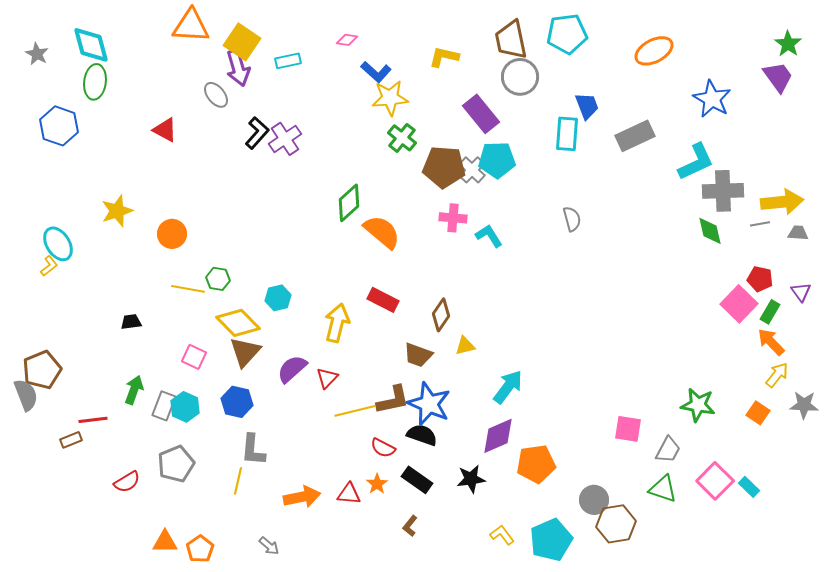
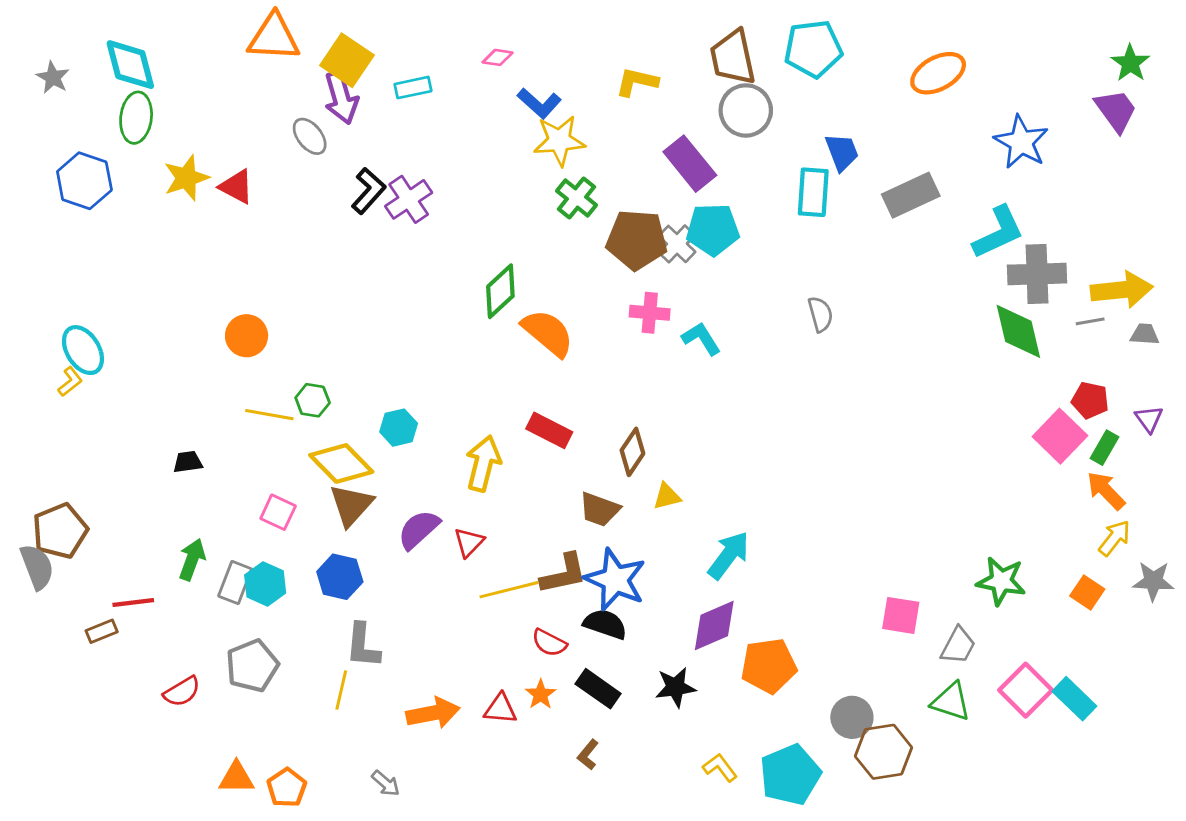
yellow star: (117, 211) -> (186, 178), moved
green diamond: (710, 231) -> (1018, 331), size x1.4
cyan rectangle: (749, 487) -> (1074, 699), size x1.4

